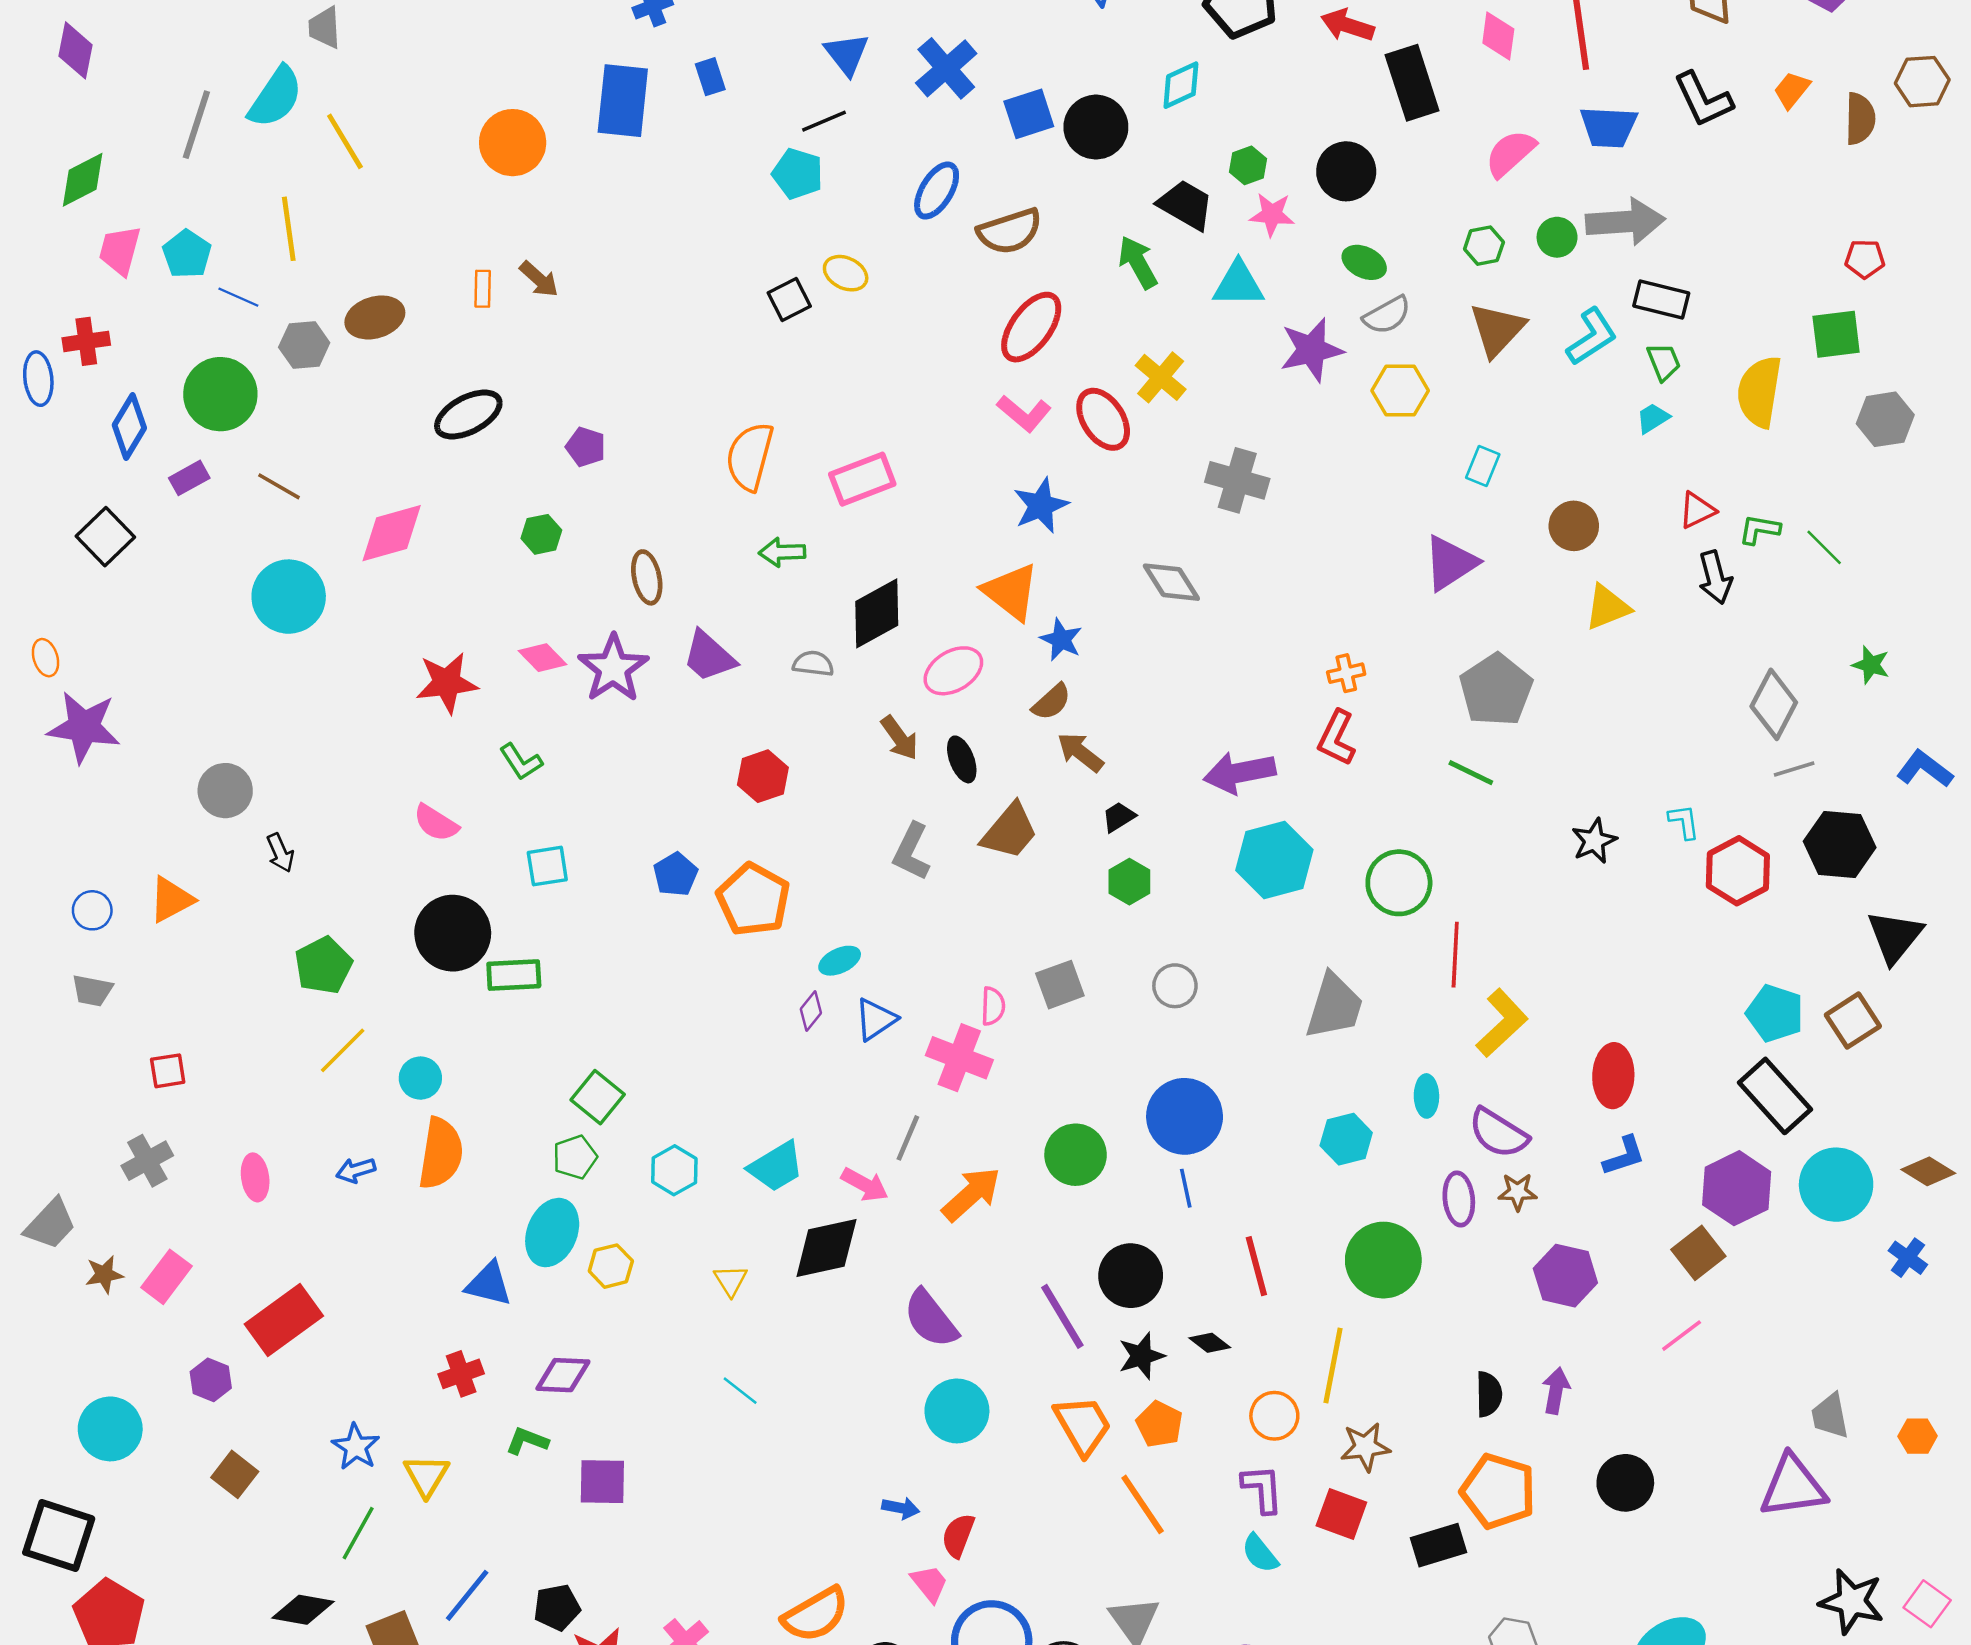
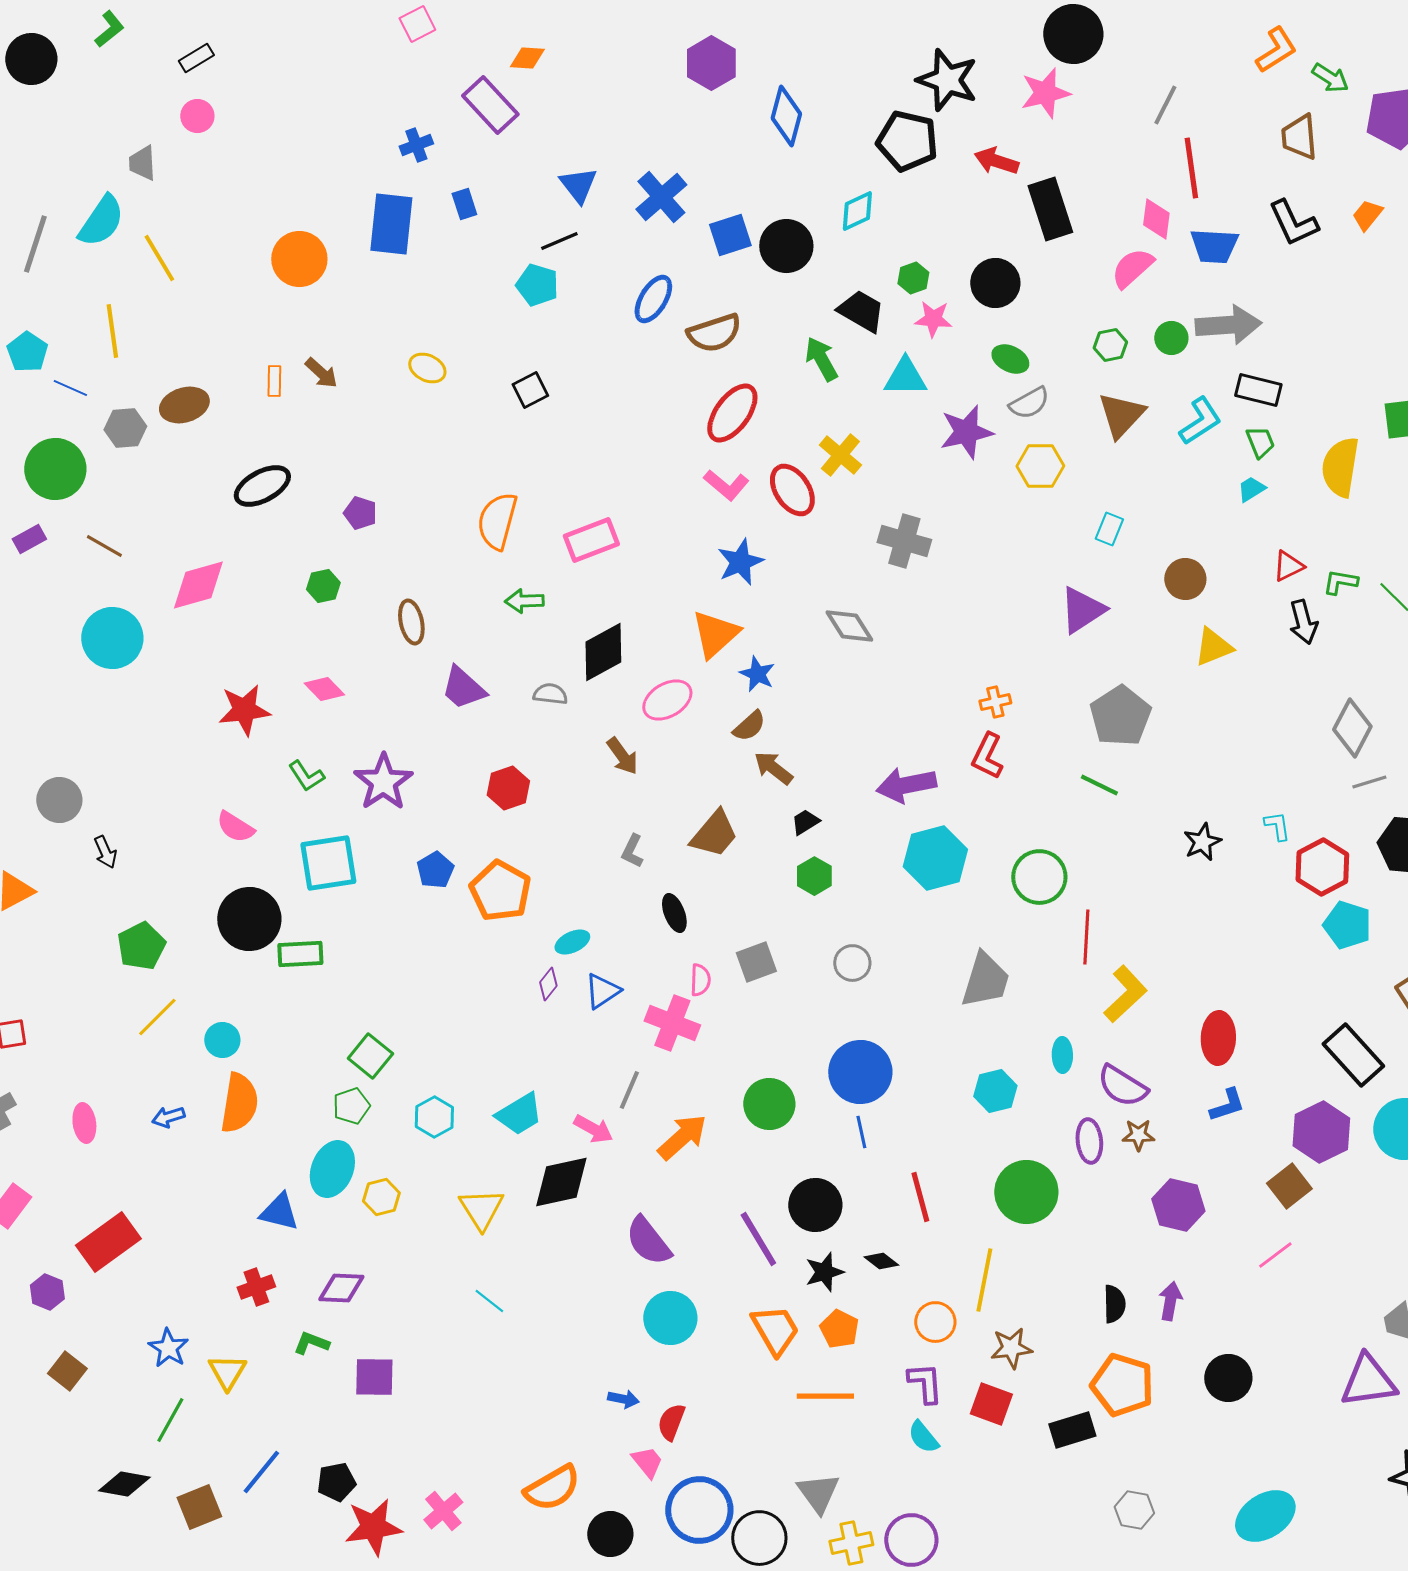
pink diamond: (1498, 36) -> (1156, 219), moved
yellow ellipse: (846, 273) -> (427, 368), moved
orange triangle: (1011, 592) -> (715, 634), turned 40
purple star: (613, 668) -> (383, 782), moved
black ellipse: (962, 759) -> (674, 913), moved
gray L-shape: (911, 852) -> (632, 851), size x0.7
cyan square: (547, 866) -> (328, 863), size x1.6
cyan pentagon: (1775, 1013) -> (1347, 925), moved
yellow triangle: (731, 1280) -> (481, 1209), size x1.6
orange line: (1143, 1504) -> (825, 1396), turned -56

